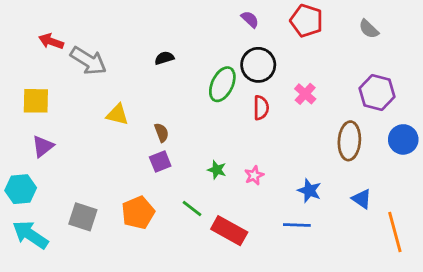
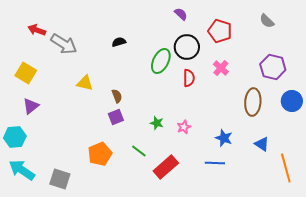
red pentagon: (307, 21) -> (220, 31), moved
yellow square: (36, 101) -> (26, 73), turned 30
gray square: (83, 217) -> (60, 179), moved
red rectangle: (229, 231) -> (166, 167), turned -70

